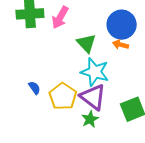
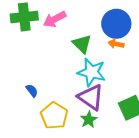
pink arrow: (60, 17) -> (55, 19), turned 35
yellow pentagon: (63, 96) -> (54, 116), moved

